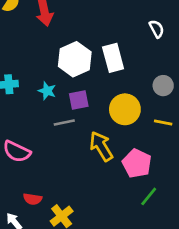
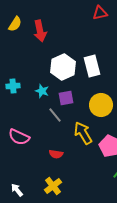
gray line: (64, 122) -> (55, 115), turned 63
red semicircle: (33, 199) -> (56, 154), moved

